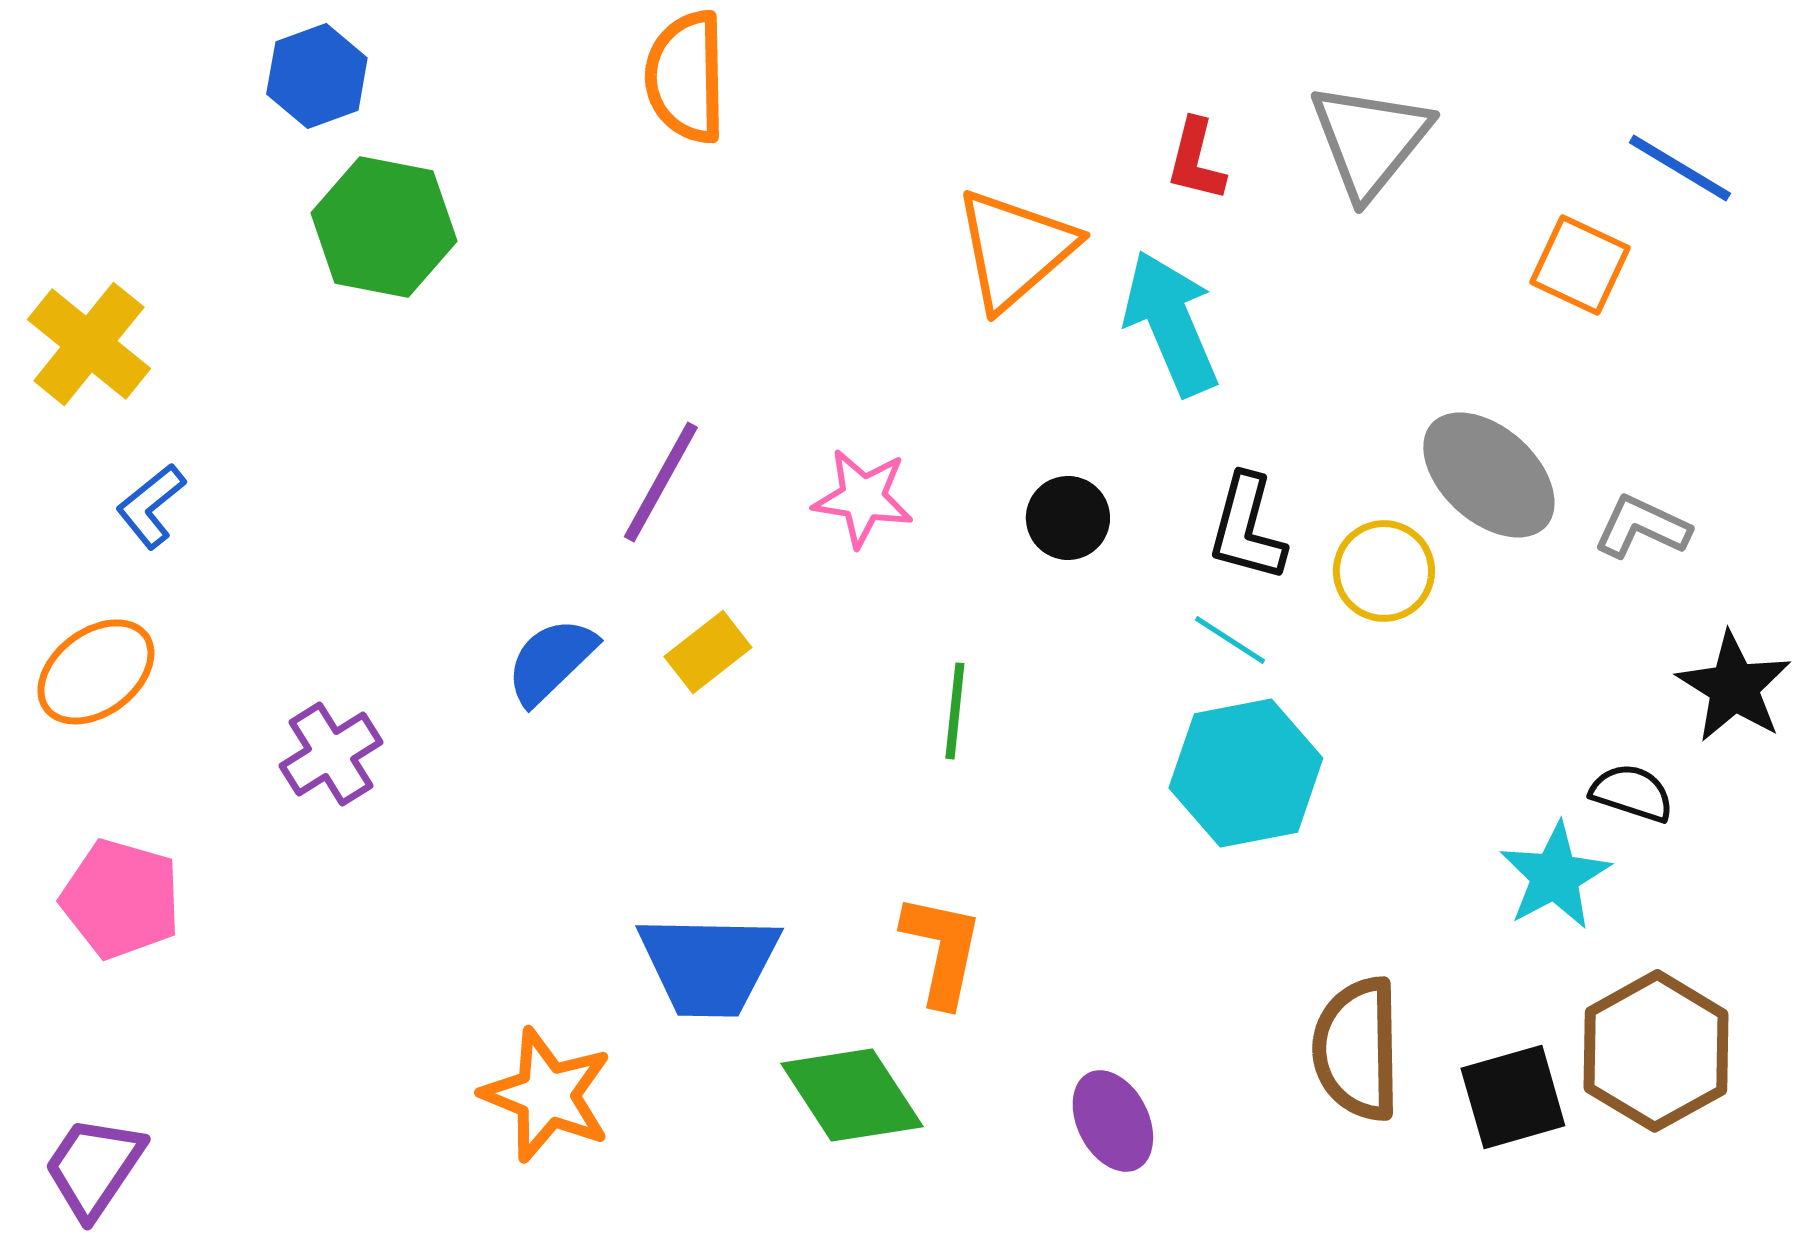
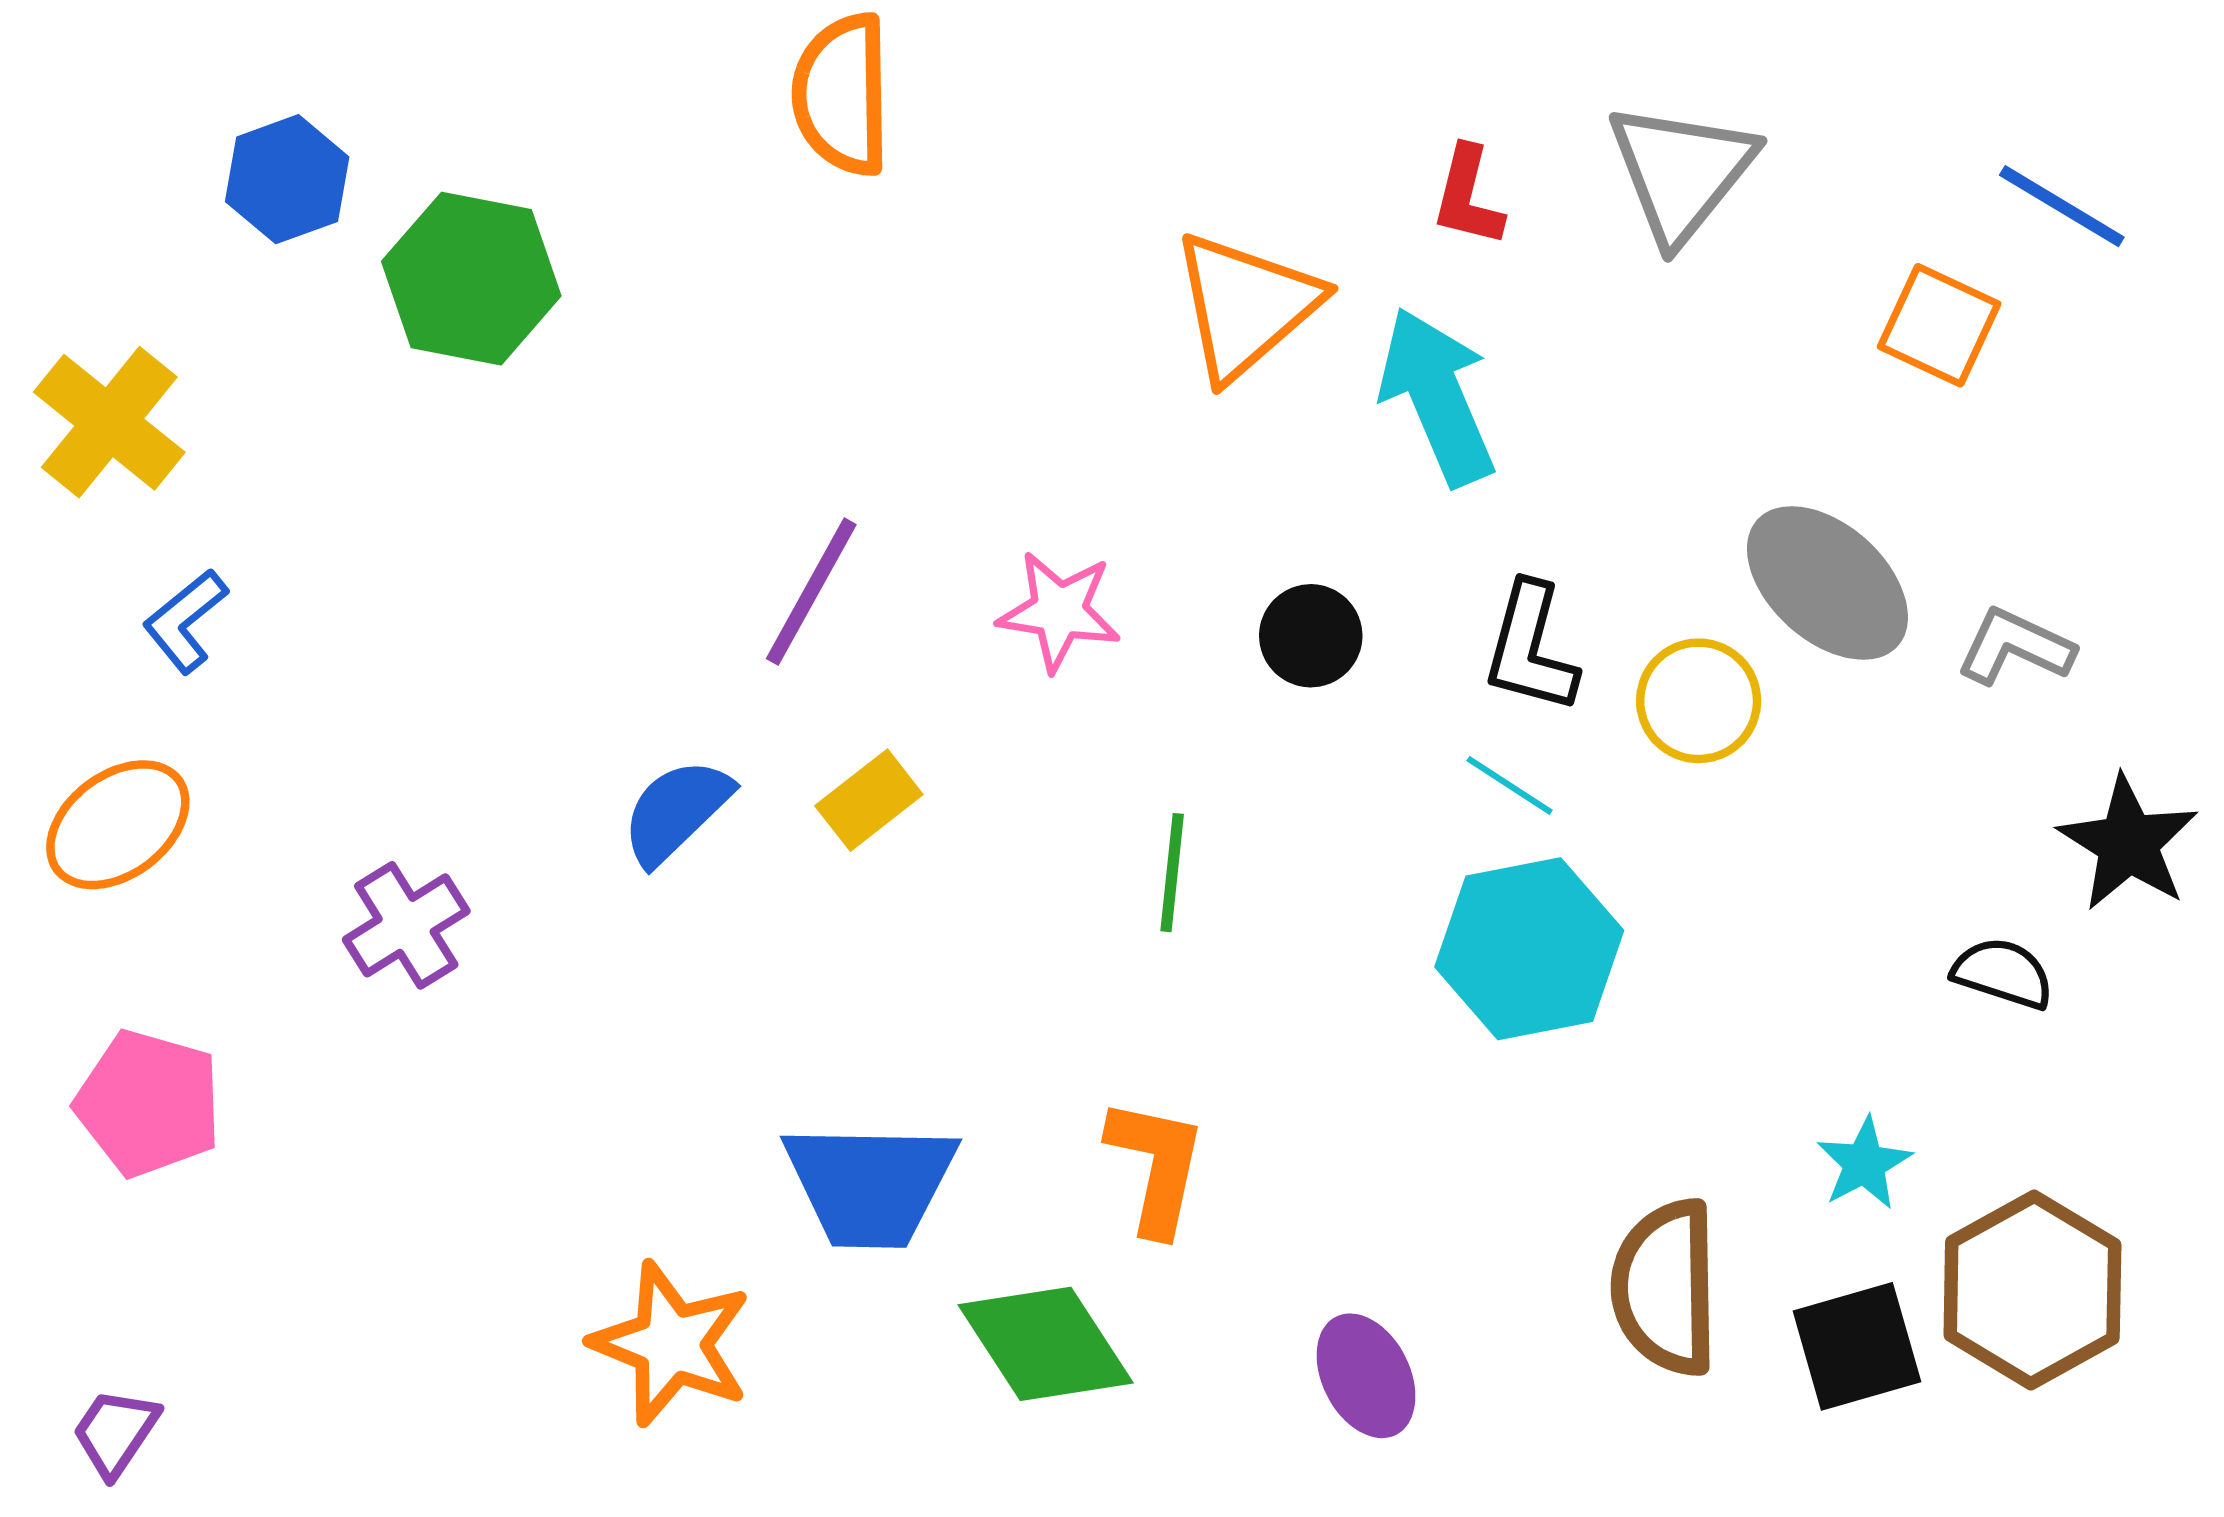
blue hexagon: (317, 76) -> (287, 179), moved
cyan star: (1555, 876) -> (1864, 1163), moved, size x0.7
purple trapezoid: (94, 1167) -> (115, 1432), size x0.7

